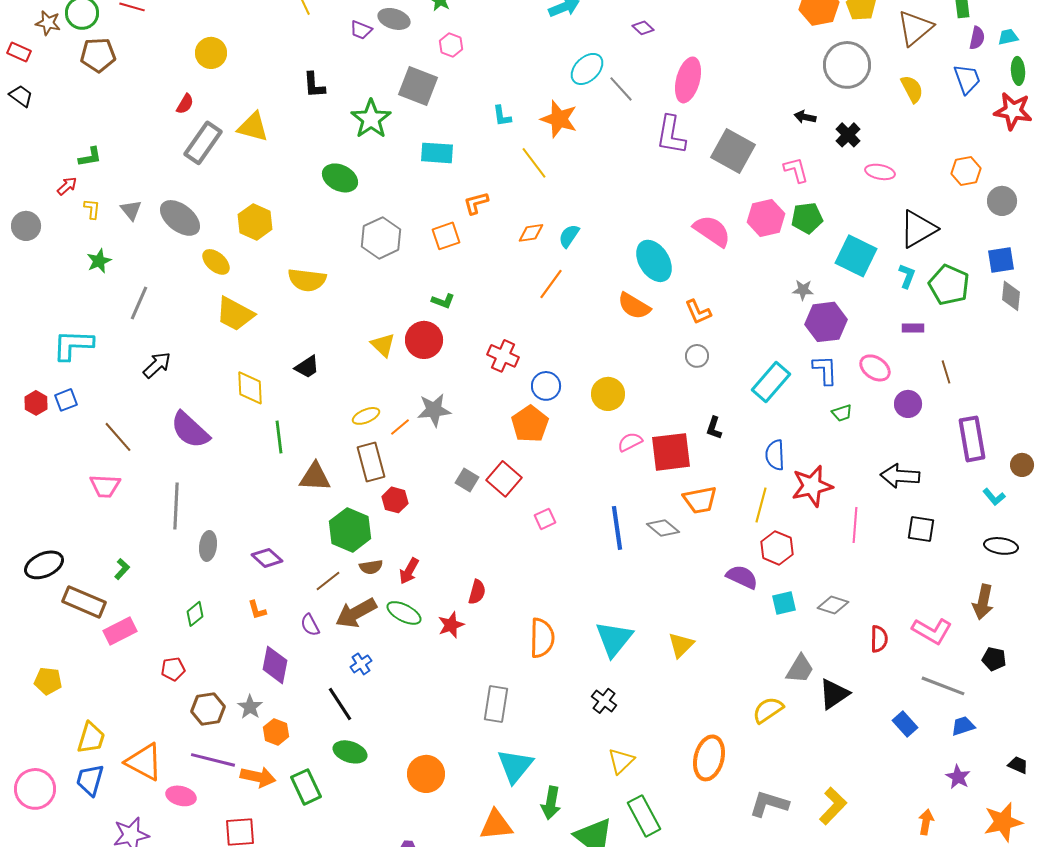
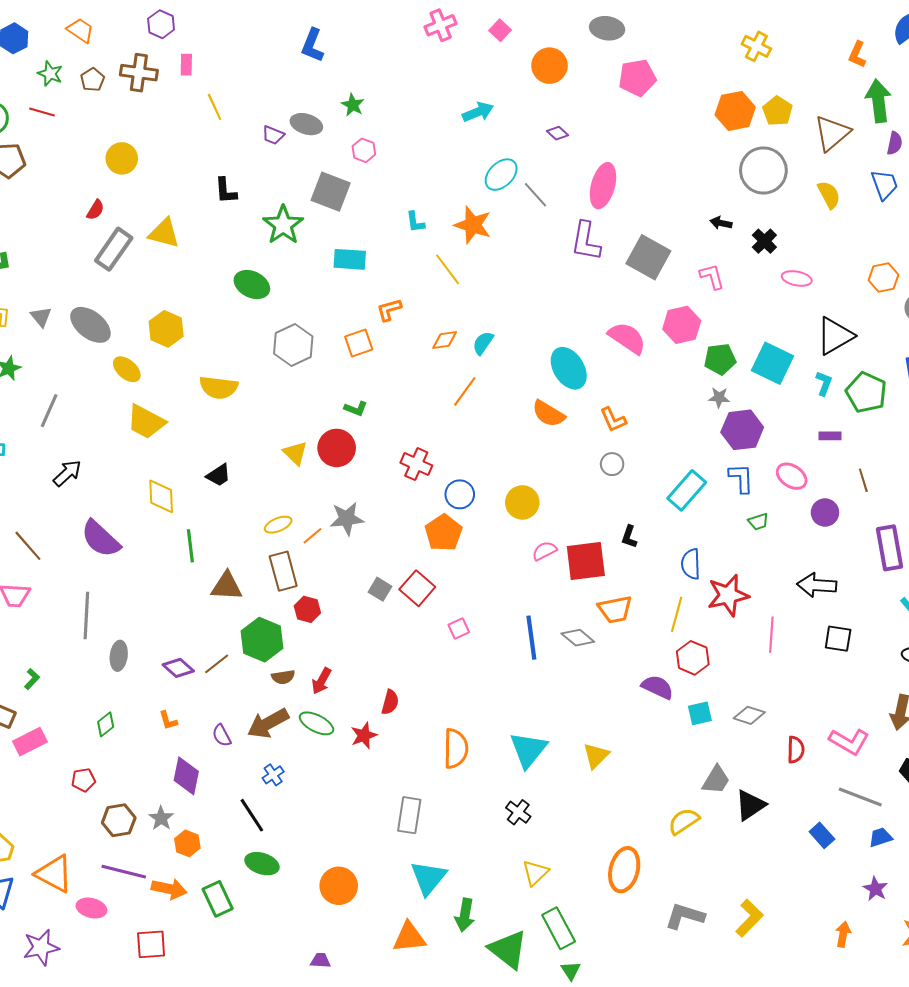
green pentagon: (807, 218) -> (720, 359), moved
brown line: (328, 581) -> (217, 664), moved

